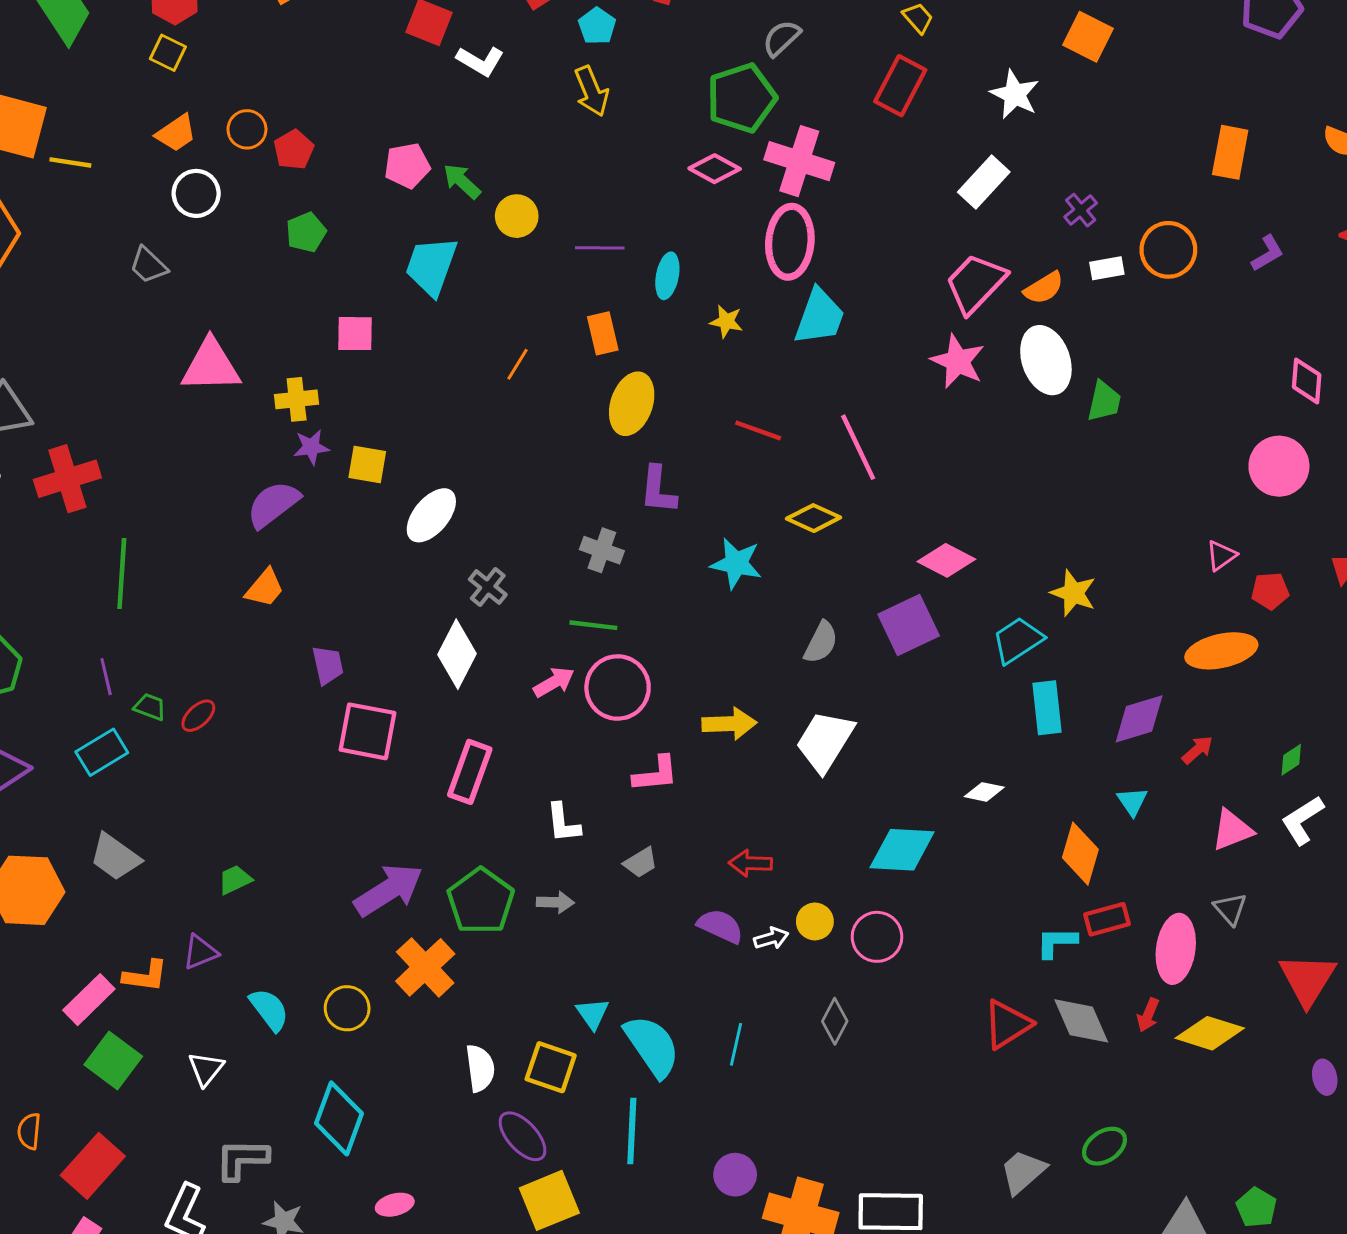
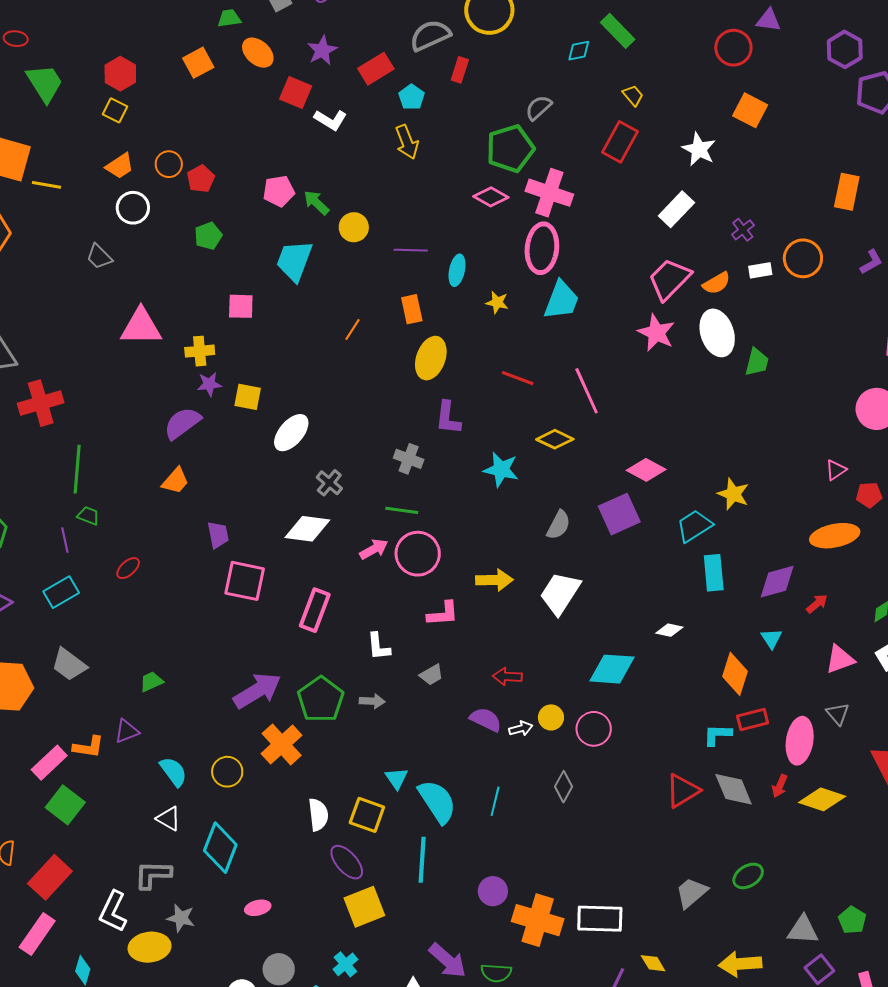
white diamond: (457, 654) -> (307, 529), turned 69
green trapezoid: (150, 707) -> (88, 516), moved
white triangle: (206, 1069) -> (169, 818), moved, turned -40

